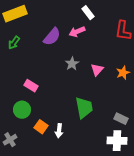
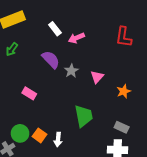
white rectangle: (88, 13) -> (55, 29), moved
purple semicircle: (52, 37) -> (51, 60), moved, turned -84
orange star: (123, 73) -> (124, 91), moved
green circle: (22, 110) -> (20, 133), moved

